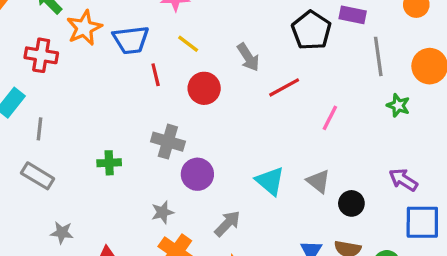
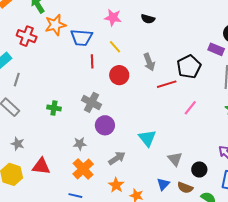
black pentagon: (311, 30) -> (189, 67), moved
gray triangle: (318, 181) -> (175, 159), moved
black circle: (351, 203) -> (199, 169), moved

